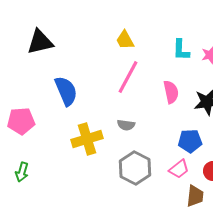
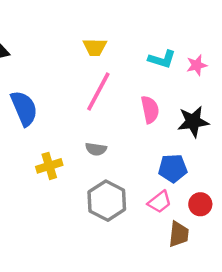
yellow trapezoid: (125, 40) -> (95, 47), turned -60
cyan L-shape: (181, 50) -> (162, 59), turned -75
yellow cross: (87, 139) -> (49, 166), size x0.7

